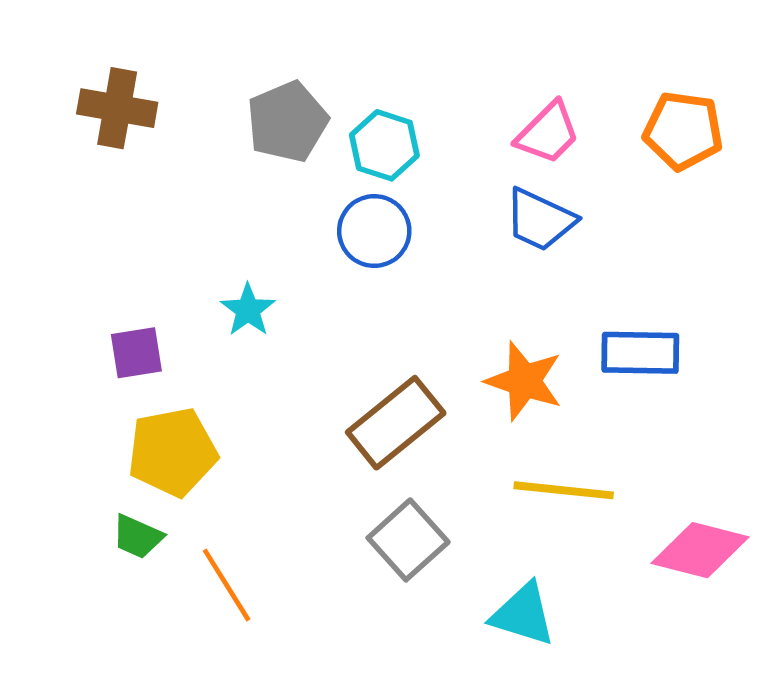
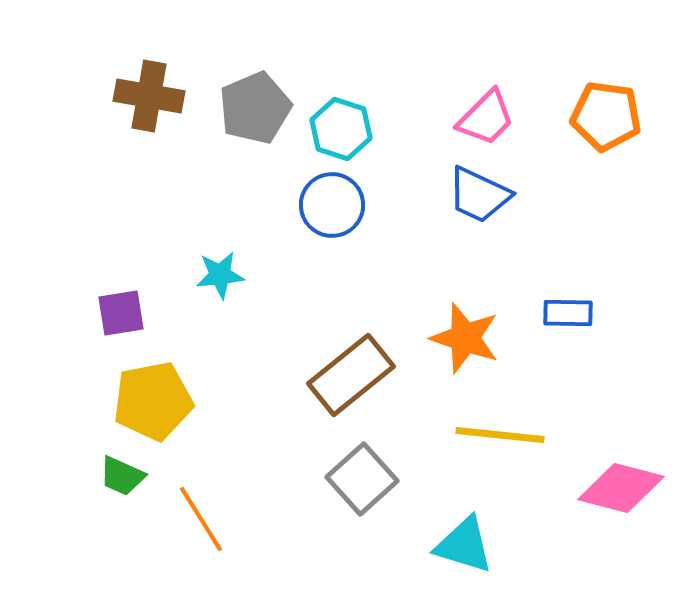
brown cross: (117, 108) -> (149, 96), moved
cyan star: (248, 310) -> (220, 275), turned 30
blue rectangle: (640, 353) -> (568, 313), size x0.7

